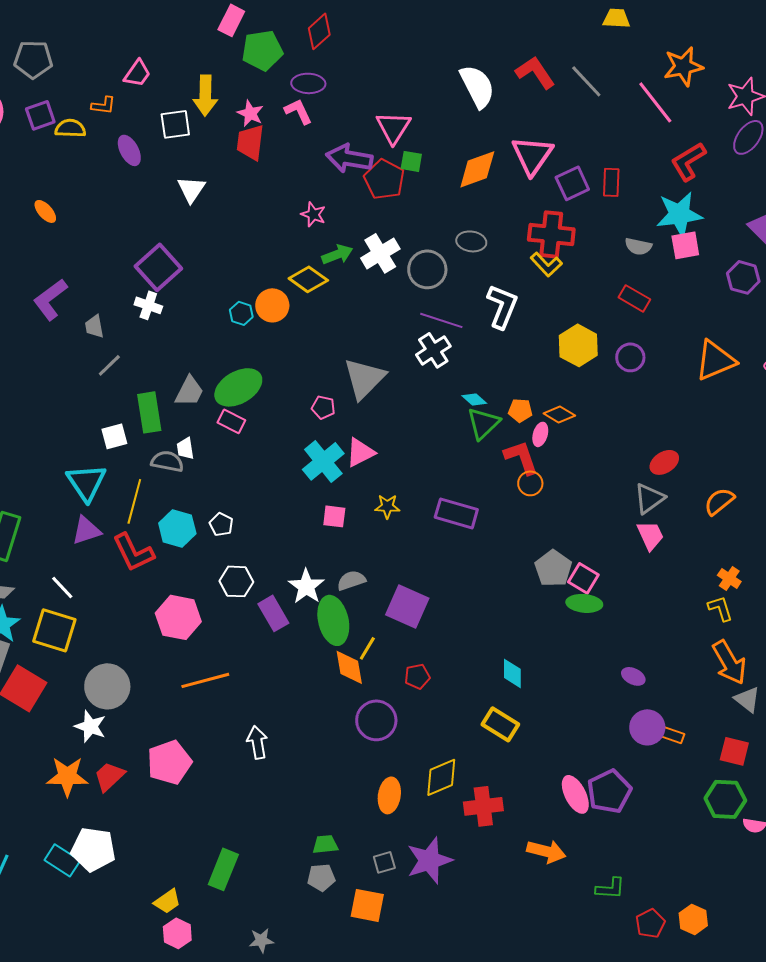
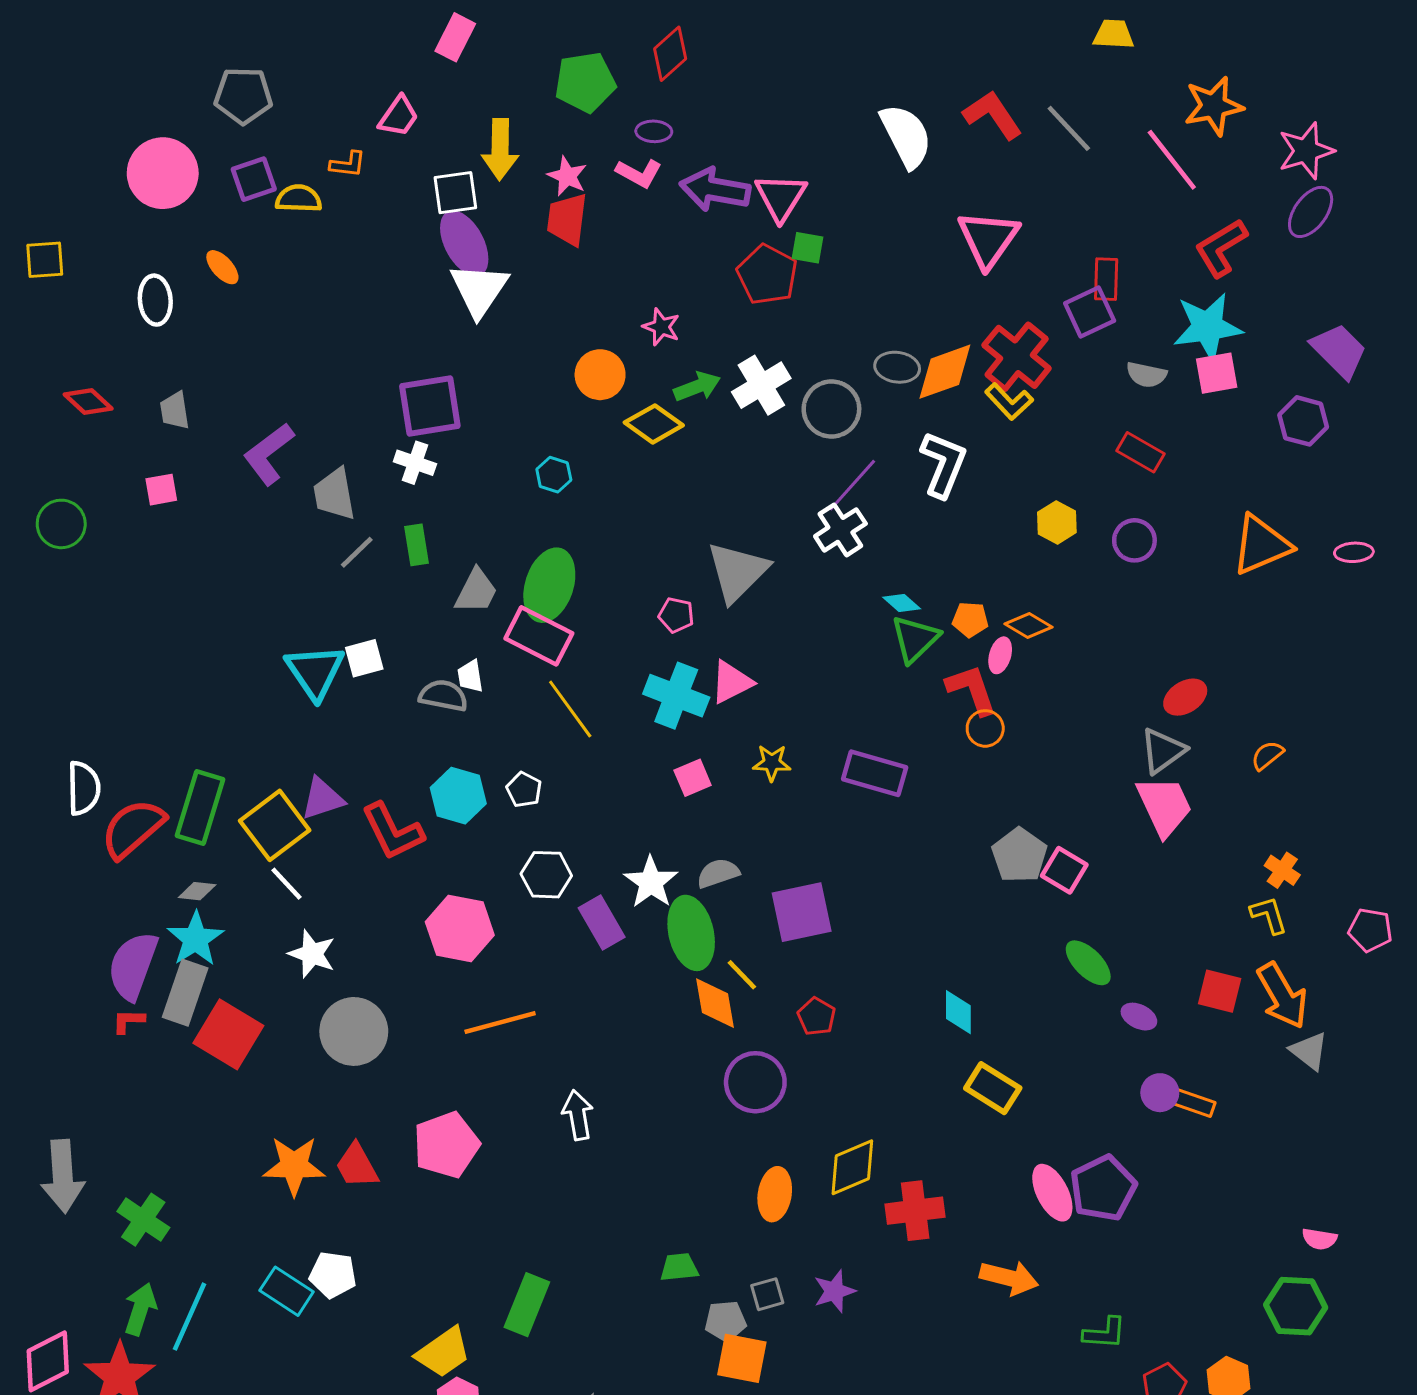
pink rectangle: (231, 20) -> (455, 37), moved
purple ellipse: (308, 83) -> (654, 131), size x0.7
pink L-shape: (298, 111) -> (639, 173), turned 144
purple ellipse: (129, 150) -> (464, 243), moved, size x1.4
purple arrow: (349, 158) -> (715, 190), moved
orange diamond: (477, 169) -> (945, 372), moved
purple square: (572, 183) -> (1090, 312), moved
white triangle: (191, 189) -> (479, 290), size x1.4
orange ellipse: (45, 211) -> (222, 267), moved
red cross: (551, 234) -> (1017, 357), turned 33
purple square: (158, 267) -> (430, 406), turned 33
orange circle: (272, 305) -> (600, 375), moved
purple line: (441, 320) -> (852, 485), turned -66
gray trapezoid: (94, 326) -> (334, 494), size x1.5
yellow hexagon: (578, 345) -> (1057, 522), size x0.7
green ellipse: (238, 387) -> (549, 585), turned -42
green rectangle: (149, 412) -> (416, 545), moved, size x0.7
pink rectangle: (231, 421) -> (539, 636), size x1.6
cyan cross: (323, 461) -> (676, 696), turned -30
cyan triangle: (86, 482) -> (315, 672), moved
yellow line: (134, 501) -> (570, 709), moved, turned -51
orange semicircle: (719, 501) -> (1267, 755), size x0.7
pink square: (334, 516) -> (693, 778), turned -30
pink trapezoid: (650, 535) -> (1164, 806), size x1.4
green ellipse: (584, 603) -> (1088, 963), moved, turned 40
purple square: (407, 606) -> (802, 912), turned -36
yellow square: (54, 630) -> (275, 825), moved, turned 36
yellow line: (367, 648) -> (742, 975), turned -75
red pentagon: (417, 676) -> (817, 1017), turned -30
yellow rectangle: (500, 724) -> (993, 1088), moved
white star: (90, 726) -> (312, 954), moved
purple circle: (647, 727) -> (1160, 1093), size x0.7
red square: (734, 751) -> (1220, 991), moved
red trapezoid: (109, 776) -> (357, 1166), turned -76
green hexagon: (725, 799) -> (1296, 1306), moved
white pentagon: (93, 849) -> (333, 1275), size x0.7
purple star: (429, 860) -> (834, 1291), size x0.6
gray pentagon: (321, 877) -> (725, 1321), moved
yellow trapezoid: (167, 901) -> (443, 1352), size x1.4

